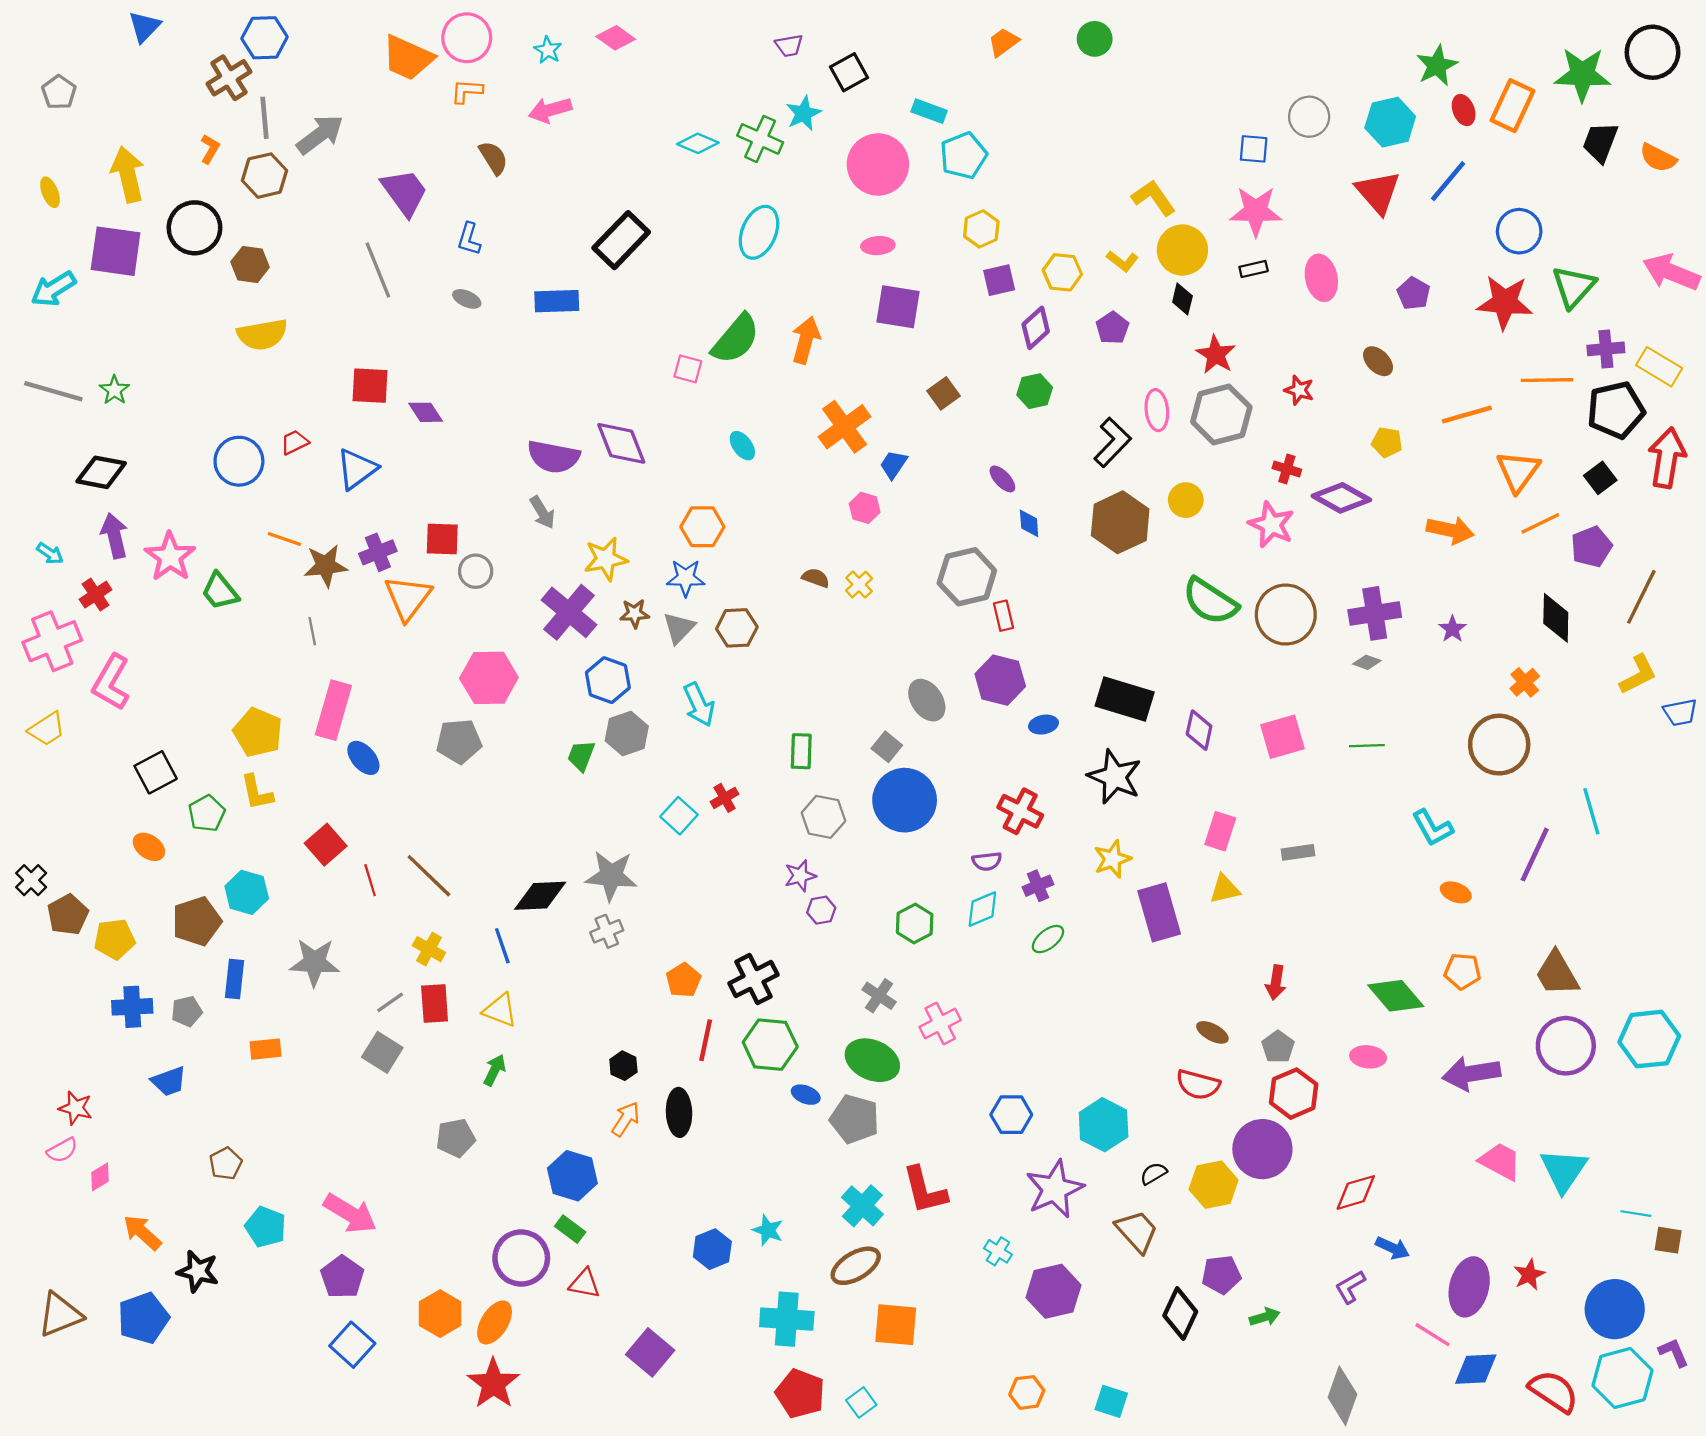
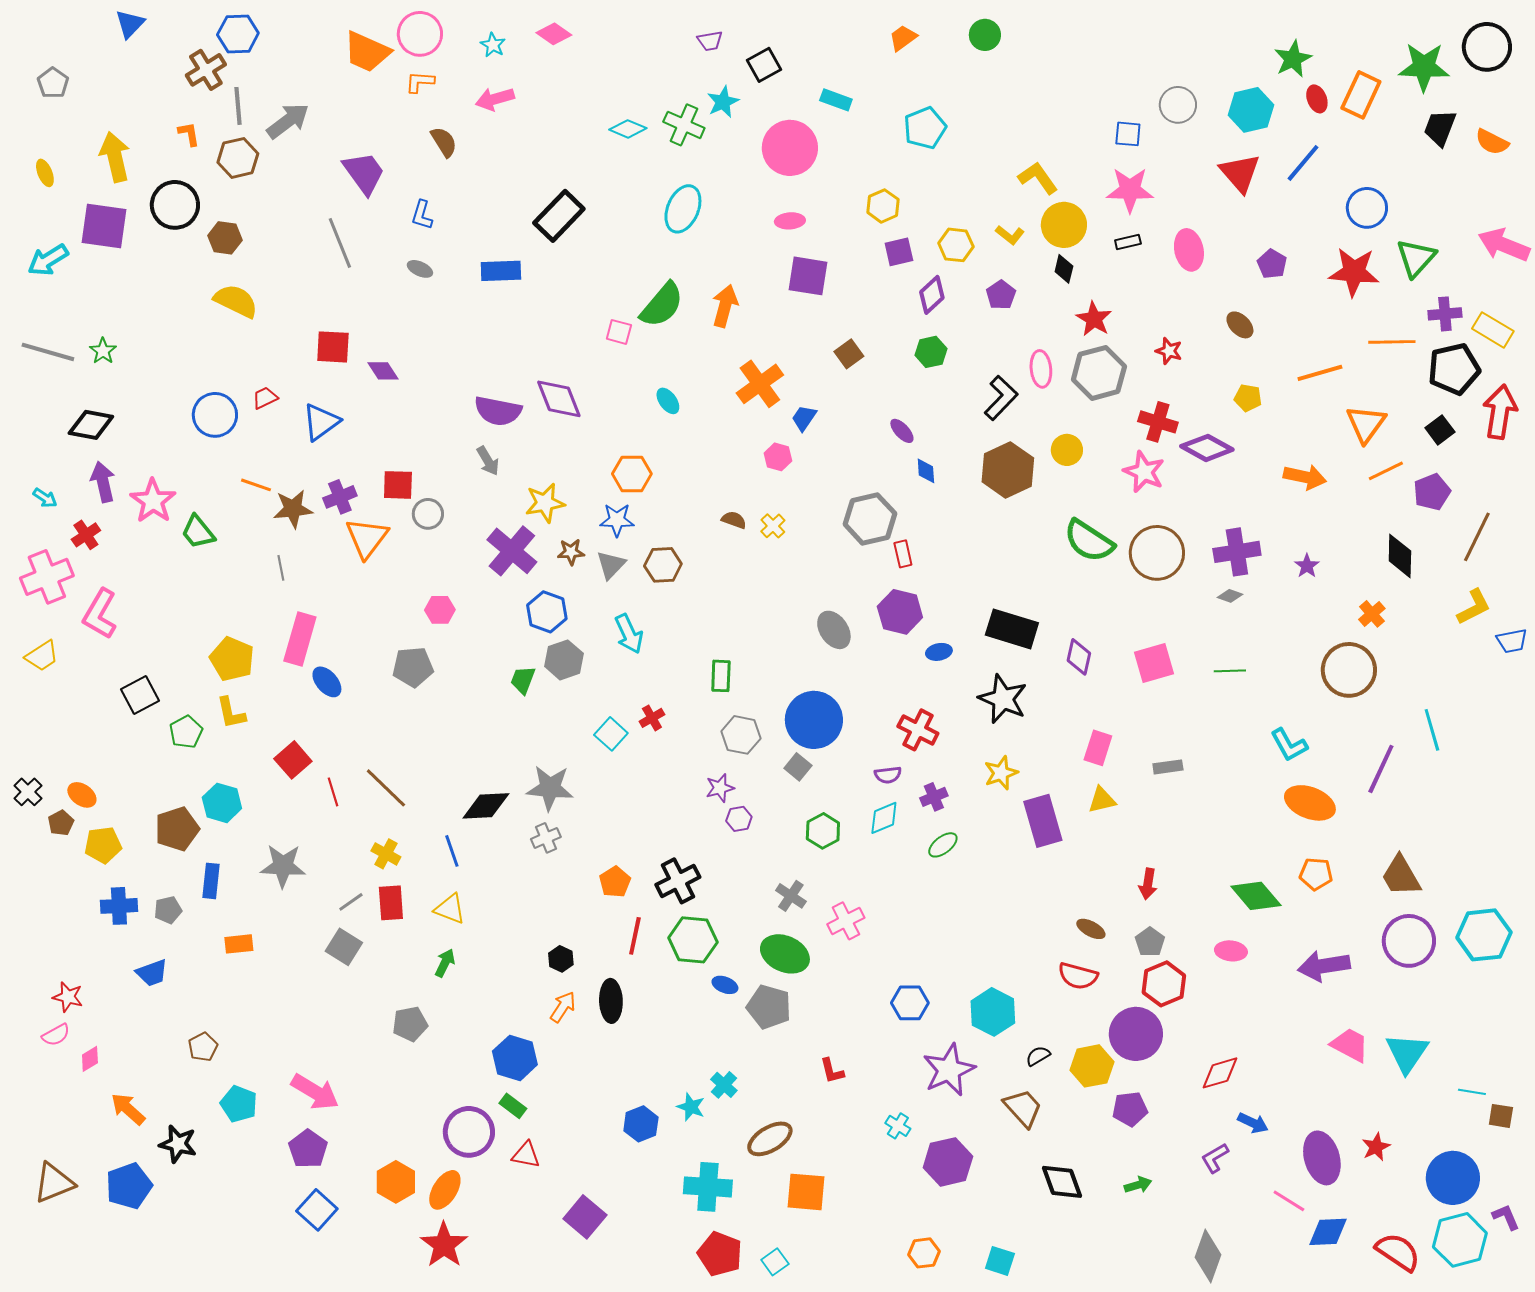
orange L-shape: (210, 149) -> (189, 134), turned -40
cyan pentagon: (963, 156) -> (925, 128), moved
yellow semicircle: (262, 335) -> (236, 301), turned -144
red cross: (1287, 469) -> (1158, 422), size x1.5
pink hexagon: (489, 678) -> (440, 610), size x0.6
gray square: (887, 747) -> (798, 767), moved
orange ellipse: (149, 847) -> (82, 795), moved
orange ellipse: (1456, 892) -> (1310, 803), size x1.8
brown pentagon: (68, 915) -> (61, 823), size x0.7
red L-shape: (925, 1190) -> (832, 1071), size x0.6
cyan cross: (862, 1206) -> (724, 1085), moved, size x0.7
purple pentagon: (1221, 1275) -> (1130, 1109), moved
purple ellipse: (1469, 1287) -> (1322, 1158), turned -30
black diamond: (1180, 1314) -> (1062, 1182), turned -45

